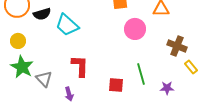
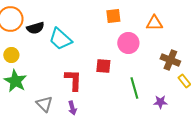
gray triangle: (44, 79) -> (44, 104), moved
red square: (116, 85) -> (103, 66), moved
purple arrow: (69, 94) -> (72, 108), moved

